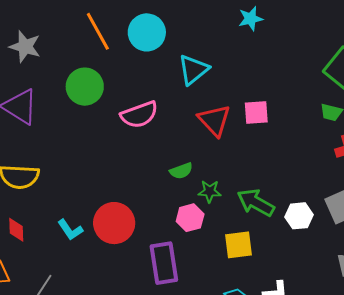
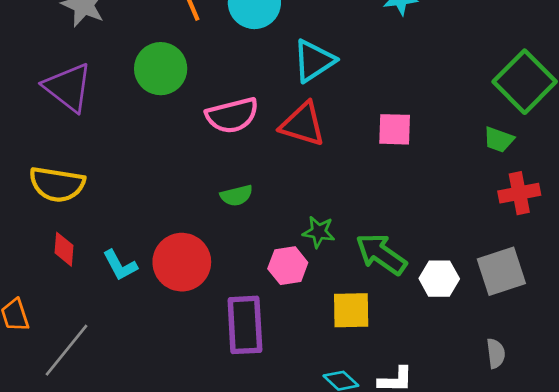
red triangle: (214, 120) -> (303, 124), moved, turned -36
green semicircle: (181, 171) -> (236, 195), moved
red diamond: (16, 230) -> (64, 249), moved

